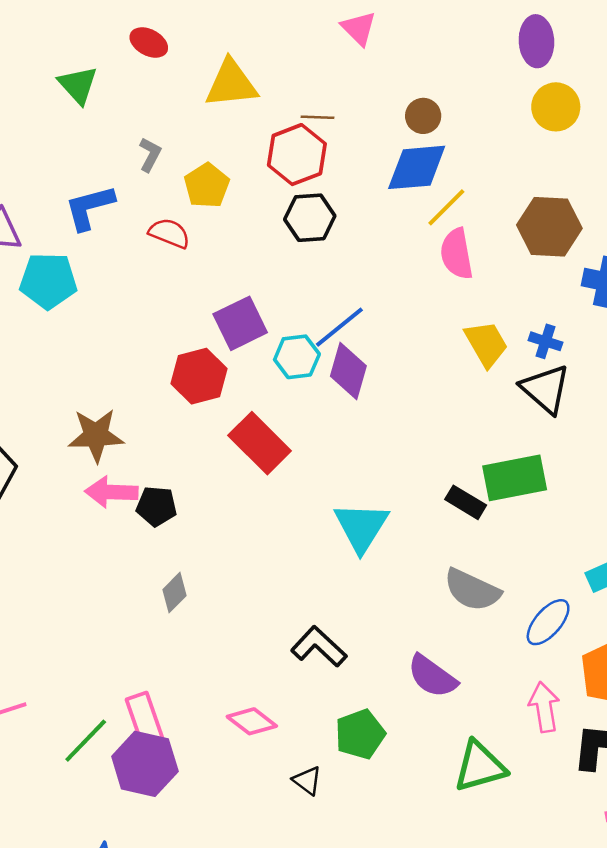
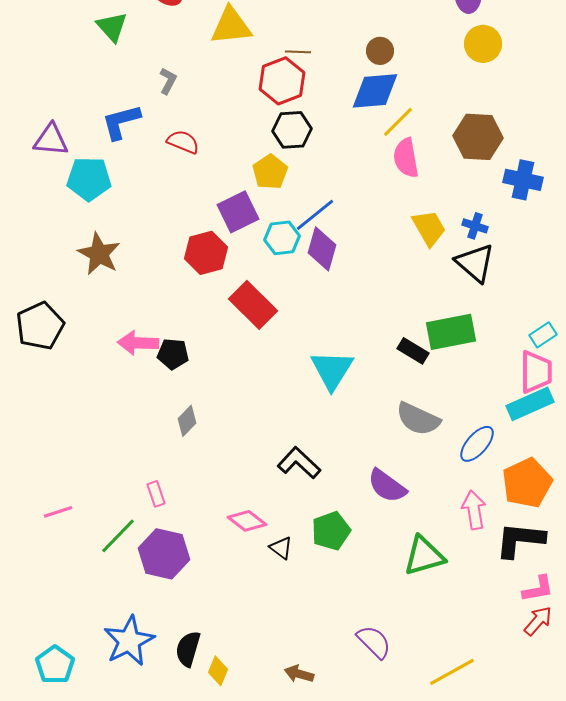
yellow pentagon: (207, 185) -> (270, 172), moved
brown star: (96, 435) -> (99, 254), moved, turned 30
pink rectangle: (145, 720) -> (156, 494), moved, size x0.6
black triangle: (307, 781) -> (281, 548), moved

